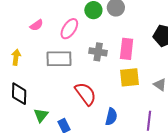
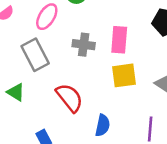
gray rectangle: (59, 59) -> (35, 55), turned 65
green triangle: (41, 115) -> (16, 92), moved, turned -35

